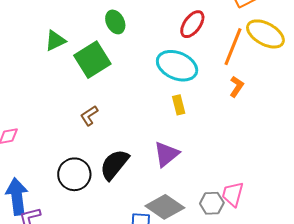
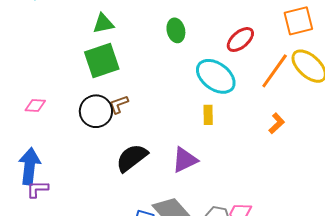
green ellipse: (115, 22) -> (176, 30), moved
green square: (92, 60) -> (102, 61), moved
orange L-shape: (237, 87) -> (277, 123), moved
black circle: (74, 174) -> (96, 111), moved

